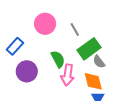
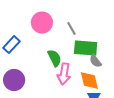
green rectangle: (89, 49) -> (86, 48), turned 40
purple circle: (27, 71) -> (14, 80), moved

